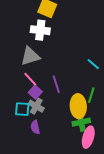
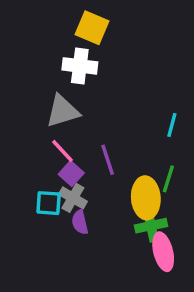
cyan line: (93, 64) -> (172, 125), turned 64
purple semicircle: (35, 127) -> (80, 222), moved
pink ellipse: (88, 137) -> (163, 252), turned -30

